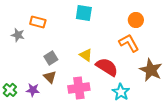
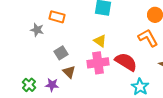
yellow triangle: (86, 55) -> (100, 41), moved
gray square: (51, 58) -> (61, 53), moved
pink cross: (79, 88) -> (98, 63), moved

